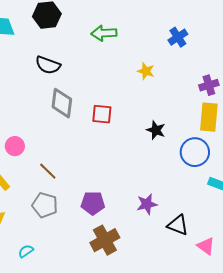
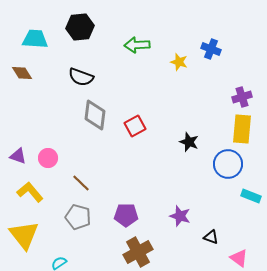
blue cross: (178, 37) -> (211, 49), turned -36
yellow star: (146, 71) -> (179, 62), moved
red square: (102, 114) -> (135, 126), turned -35
purple star: (147, 204) -> (180, 216), turned 30
black triangle: (178, 225) -> (211, 237), size x0.7

